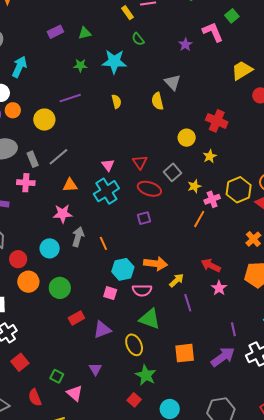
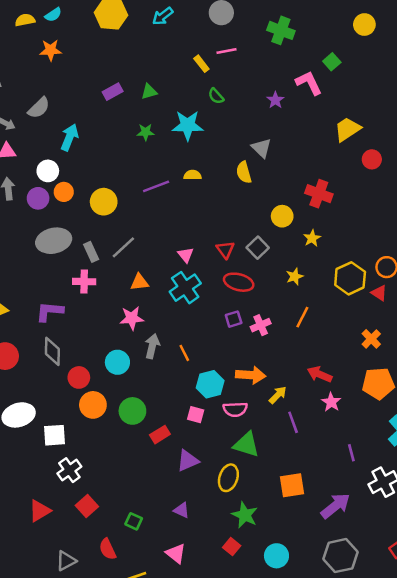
purple line: (70, 98) -> (156, 186), moved
yellow semicircle: (116, 101) -> (193, 175), turned -72
gray square: (173, 172) -> (258, 248), moved
pink cross: (212, 199) -> (261, 325), moved
red rectangle: (76, 318) -> (160, 435), moved
yellow ellipse: (134, 345) -> (228, 478), turned 45
purple arrow: (223, 357) -> (335, 506), moved
purple triangle: (95, 369) -> (181, 510), turned -32
pink triangle: (75, 393) -> (176, 553), moved

